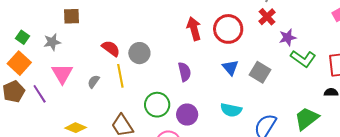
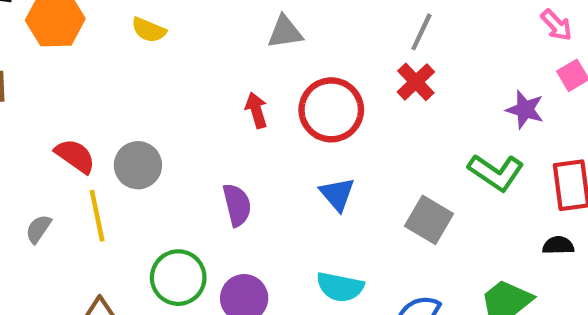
red arrow: (194, 29) -> (256, 110), size x0.7
purple star: (288, 37) -> (525, 110), moved, turned 30
gray square: (260, 72) -> (429, 220), moved

